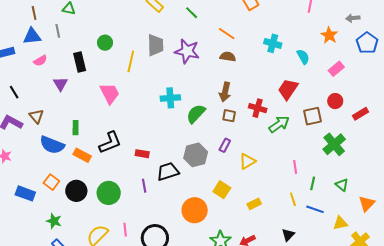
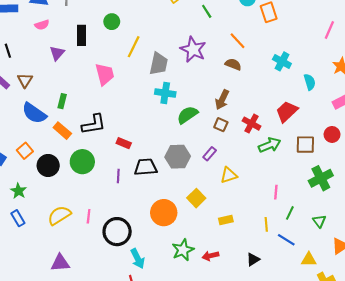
gray trapezoid: (155, 45) -> (159, 64), moved
green circle: (109, 193) -> (82, 162), moved

